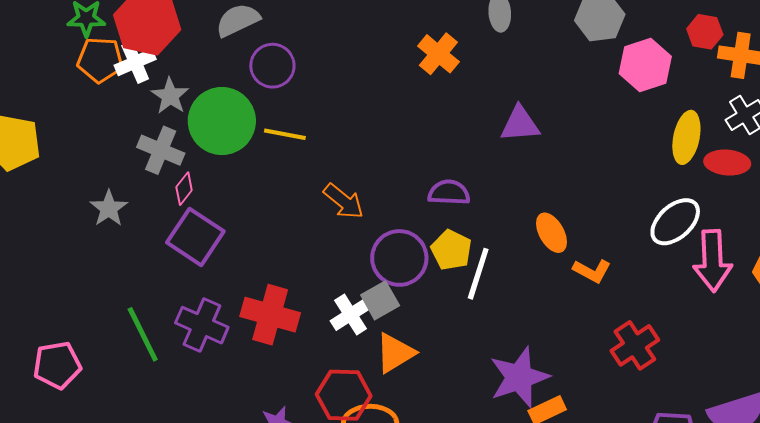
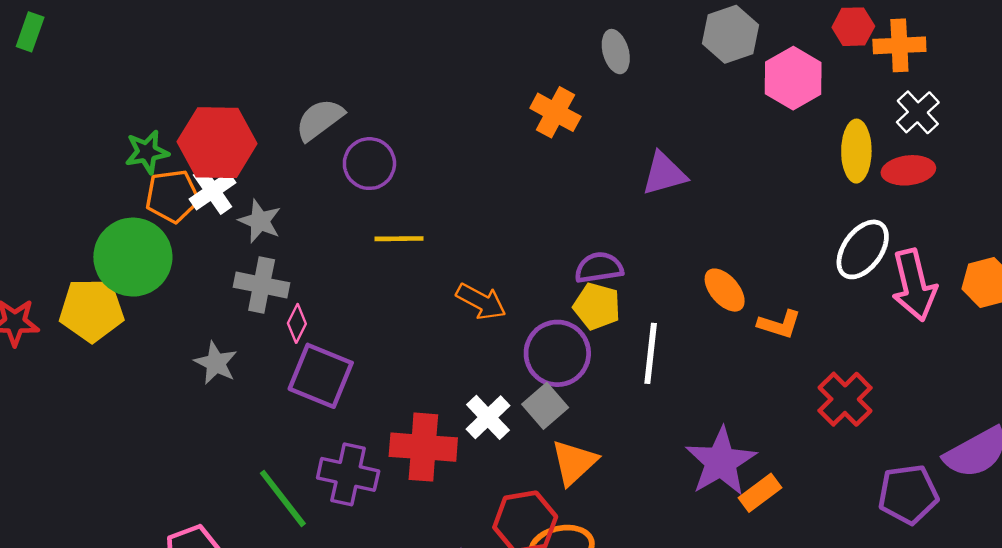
green circle: (222, 121) -> (133, 257), moved
yellow pentagon: (451, 250) -> (597, 306), moved
white cross: (351, 314) -> (488, 417), moved

